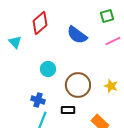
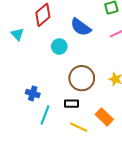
cyan circle: (48, 69) -> (59, 46), moved
blue cross: (38, 100) -> (33, 93), moved

